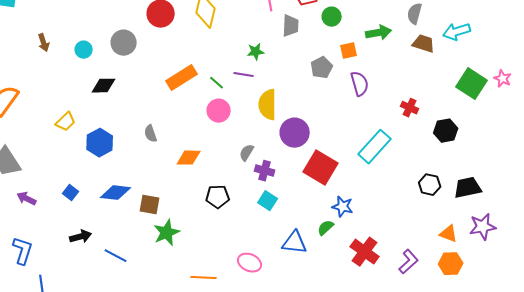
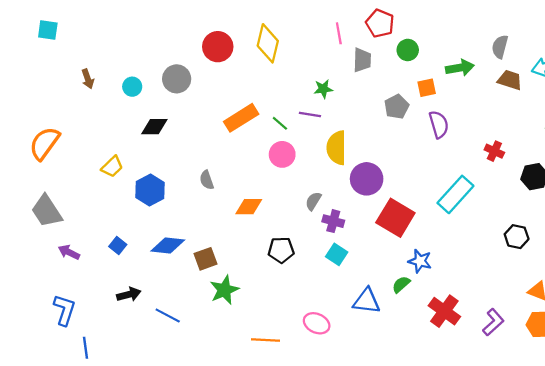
brown square: (150, 205) -> (206, 259), turned -30

